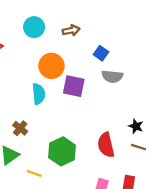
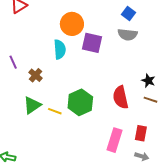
blue square: (101, 53) -> (129, 14), moved
brown cross: (20, 128) -> (35, 75), moved
yellow line: (34, 173) -> (55, 111), moved

